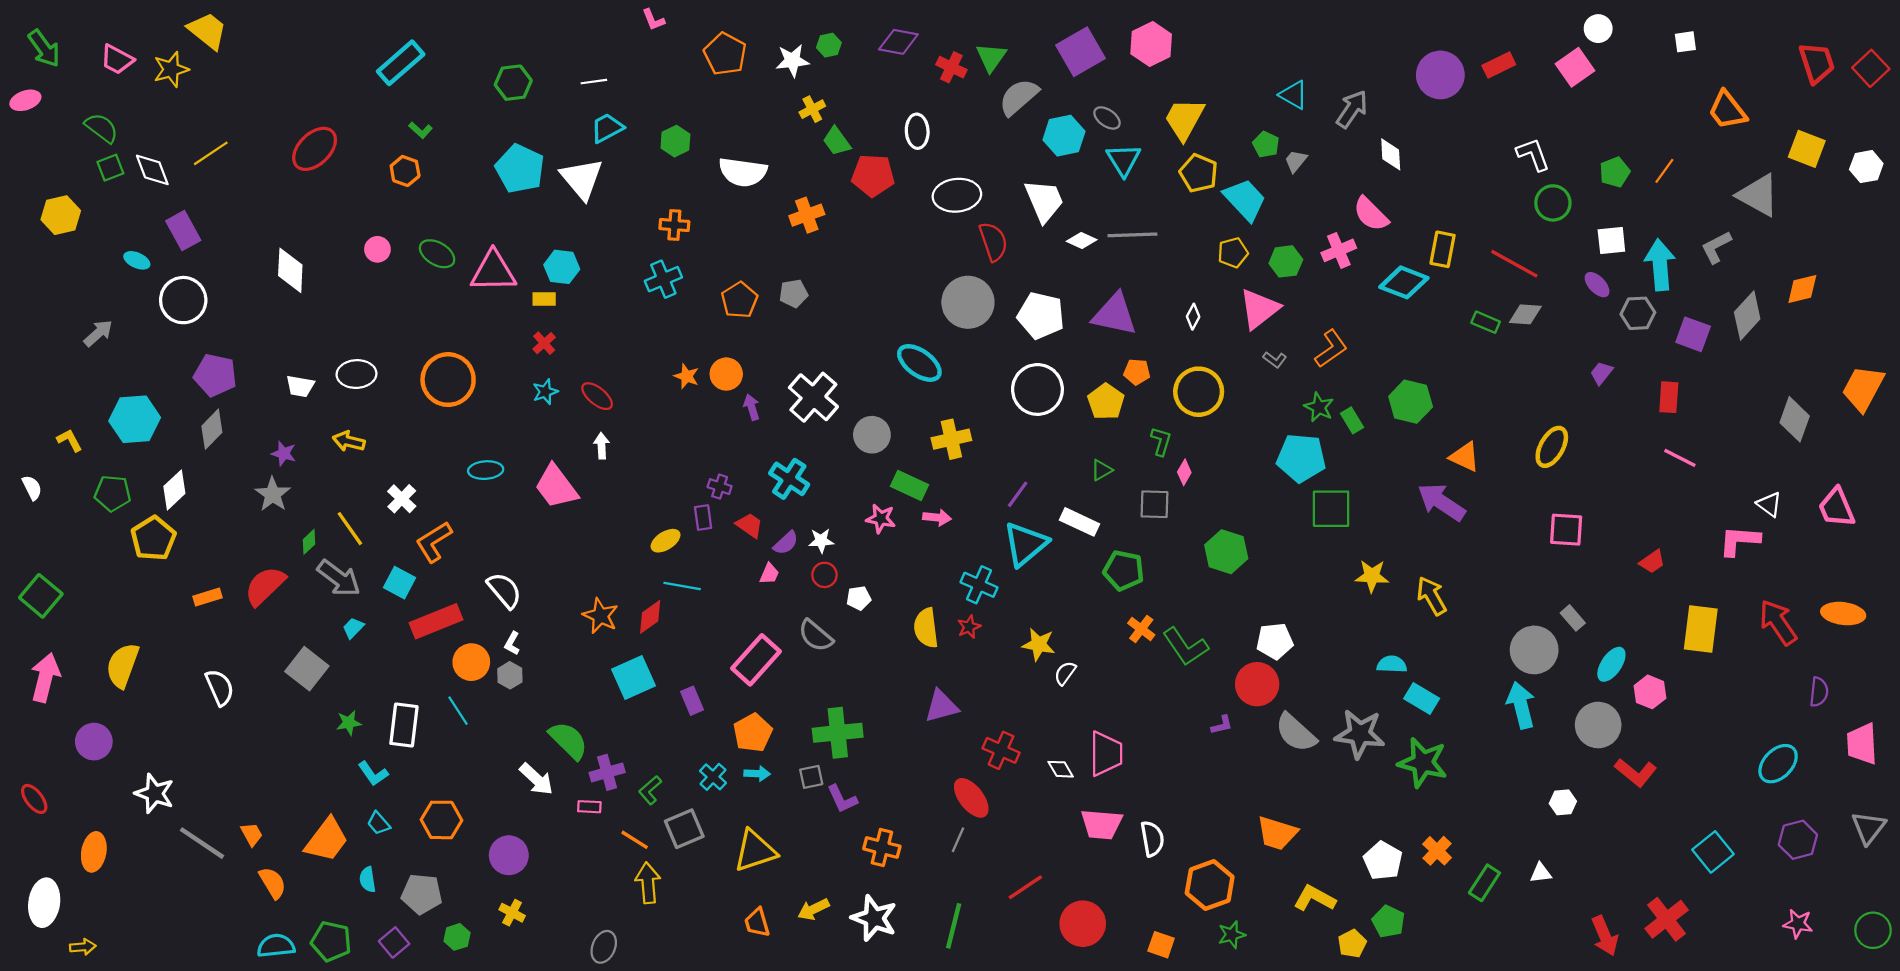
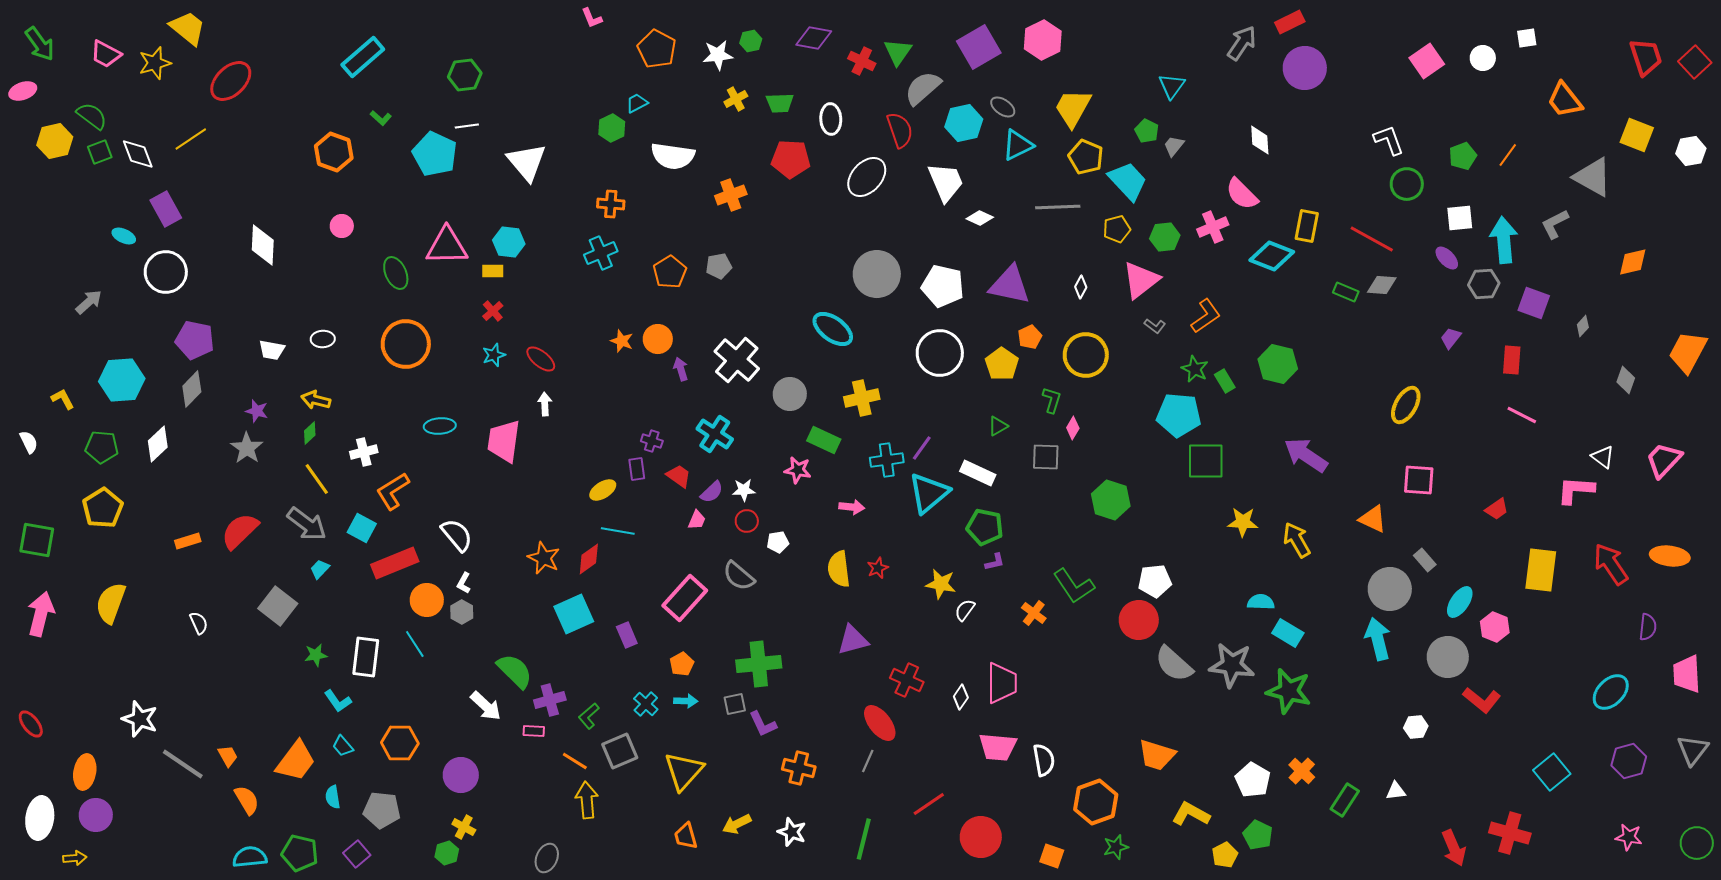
white circle: (1598, 29) -> (1483, 58), moved
red rectangle: (1499, 65) -> (1290, 22), moved
white line: (594, 82) -> (467, 126), moved
cyan triangle: (1294, 95) -> (1172, 86), turned 36
gray arrow: (1352, 109) -> (1242, 43), moved
cyan trapezoid: (607, 128) -> (637, 103), moved, size x0.7
green trapezoid: (837, 141) -> (780, 103), moved, turned -56
red ellipse: (315, 149) -> (231, 81), moved
cyan triangle: (1124, 160) -> (1018, 145), turned 36
cyan pentagon: (520, 169) -> (435, 154), moved
orange hexagon: (405, 171) -> (334, 152), moved, size x1.4
white ellipse: (957, 195) -> (867, 177), turned -42
yellow hexagon: (61, 215) -> (55, 141), moved
gray line: (1132, 235) -> (1058, 207), moved
red semicircle: (993, 242) -> (900, 130), moved
green ellipse: (437, 254) -> (396, 273), moved, turned 36
gray diamond: (1747, 316) -> (1583, 326), moved, size x0.5
orange pentagon: (1137, 372) -> (1030, 337), turned -30
white ellipse: (356, 374) -> (323, 339), size x0.7
gray diamond: (1795, 419) -> (1626, 380), size x0.7
orange triangle: (1465, 457) -> (1373, 519), moved
pink trapezoid: (556, 487) -> (504, 441), turned 45
white cross: (402, 499) -> (364, 452), turned 32
pink trapezoid: (1837, 508) -> (1664, 460), turned 66
pink arrow: (937, 518) -> (852, 507), moved
yellow pentagon: (153, 538) -> (103, 508), moved
green diamond: (309, 542) -> (310, 433), moved
green pentagon: (1124, 570) -> (985, 527), moved
cyan cross: (979, 585) -> (887, 460), moved, turned -32
green square: (41, 596) -> (37, 540), turned -30
orange cross: (1141, 629) -> (1034, 613), moved
white semicircle: (220, 687) -> (199, 623), size x0.7
purple L-shape: (1222, 725) -> (995, 562), moved
orange pentagon: (753, 733) -> (682, 664), size x0.7
purple circle: (94, 742) -> (96, 815), moved
white diamond: (1061, 769) -> (961, 697), turned 65
yellow triangle: (755, 851) -> (684, 771), turned -30
white star: (874, 918) -> (792, 832), size x0.7
red cross: (1667, 919) -> (1510, 833), turned -36
green hexagon: (457, 937) -> (447, 853), moved

